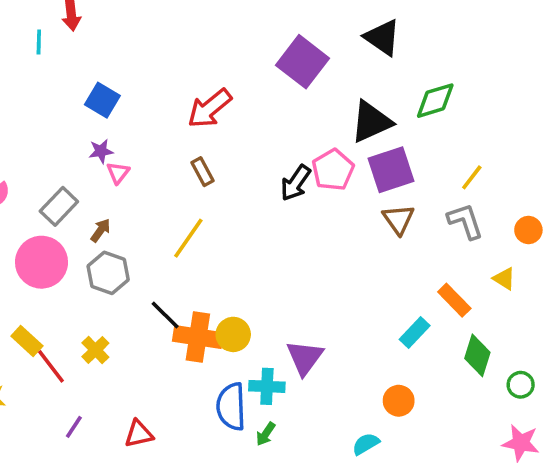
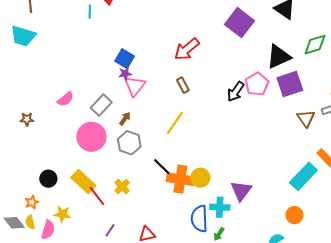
blue square: (102, 100) -> (125, 59), moved
pink triangle: (118, 173) -> (135, 86), size x1.6
brown triangle: (398, 219) -> (306, 118), moved
cyan rectangle: (415, 332) -> (303, 176), size x1.6
yellow rectangle: (27, 341) -> (83, 182), size x1.4

